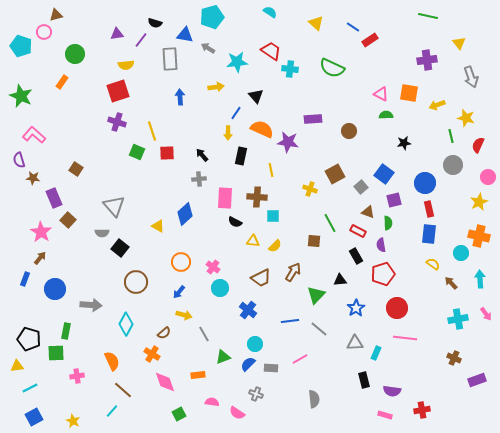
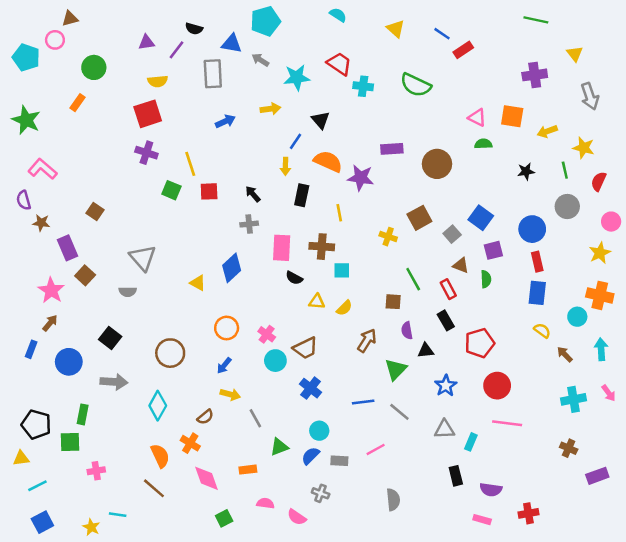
blue arrow: (180, 97) -> (225, 121), turned 70
brown circle: (349, 131) -> (437, 164), size x1.5
black star: (404, 143) -> (526, 171), moved
red rectangle: (358, 231) -> (448, 289), turned 35
purple semicircle: (381, 245) -> (407, 330), moved
black square: (120, 248) -> (110, 338), moved
brown trapezoid: (261, 278) -> (305, 348), moved
orange semicircle: (112, 361) -> (160, 456), moved
cyan line: (112, 411) -> (118, 515), moved, turned 56

